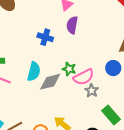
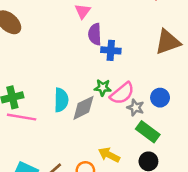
blue cross: (45, 37) -> (111, 50), moved
blue circle: (113, 68) -> (160, 98), moved
green rectangle: (111, 115) -> (148, 132), moved

